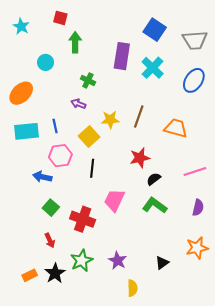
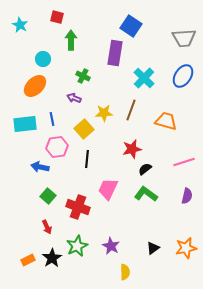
blue square: (155, 30) -> (131, 26), moved
cyan cross: (153, 68) -> (144, 78), moved
orange ellipse: (21, 93) -> (35, 86), moved
orange star: (197, 248) -> (186, 248), moved

